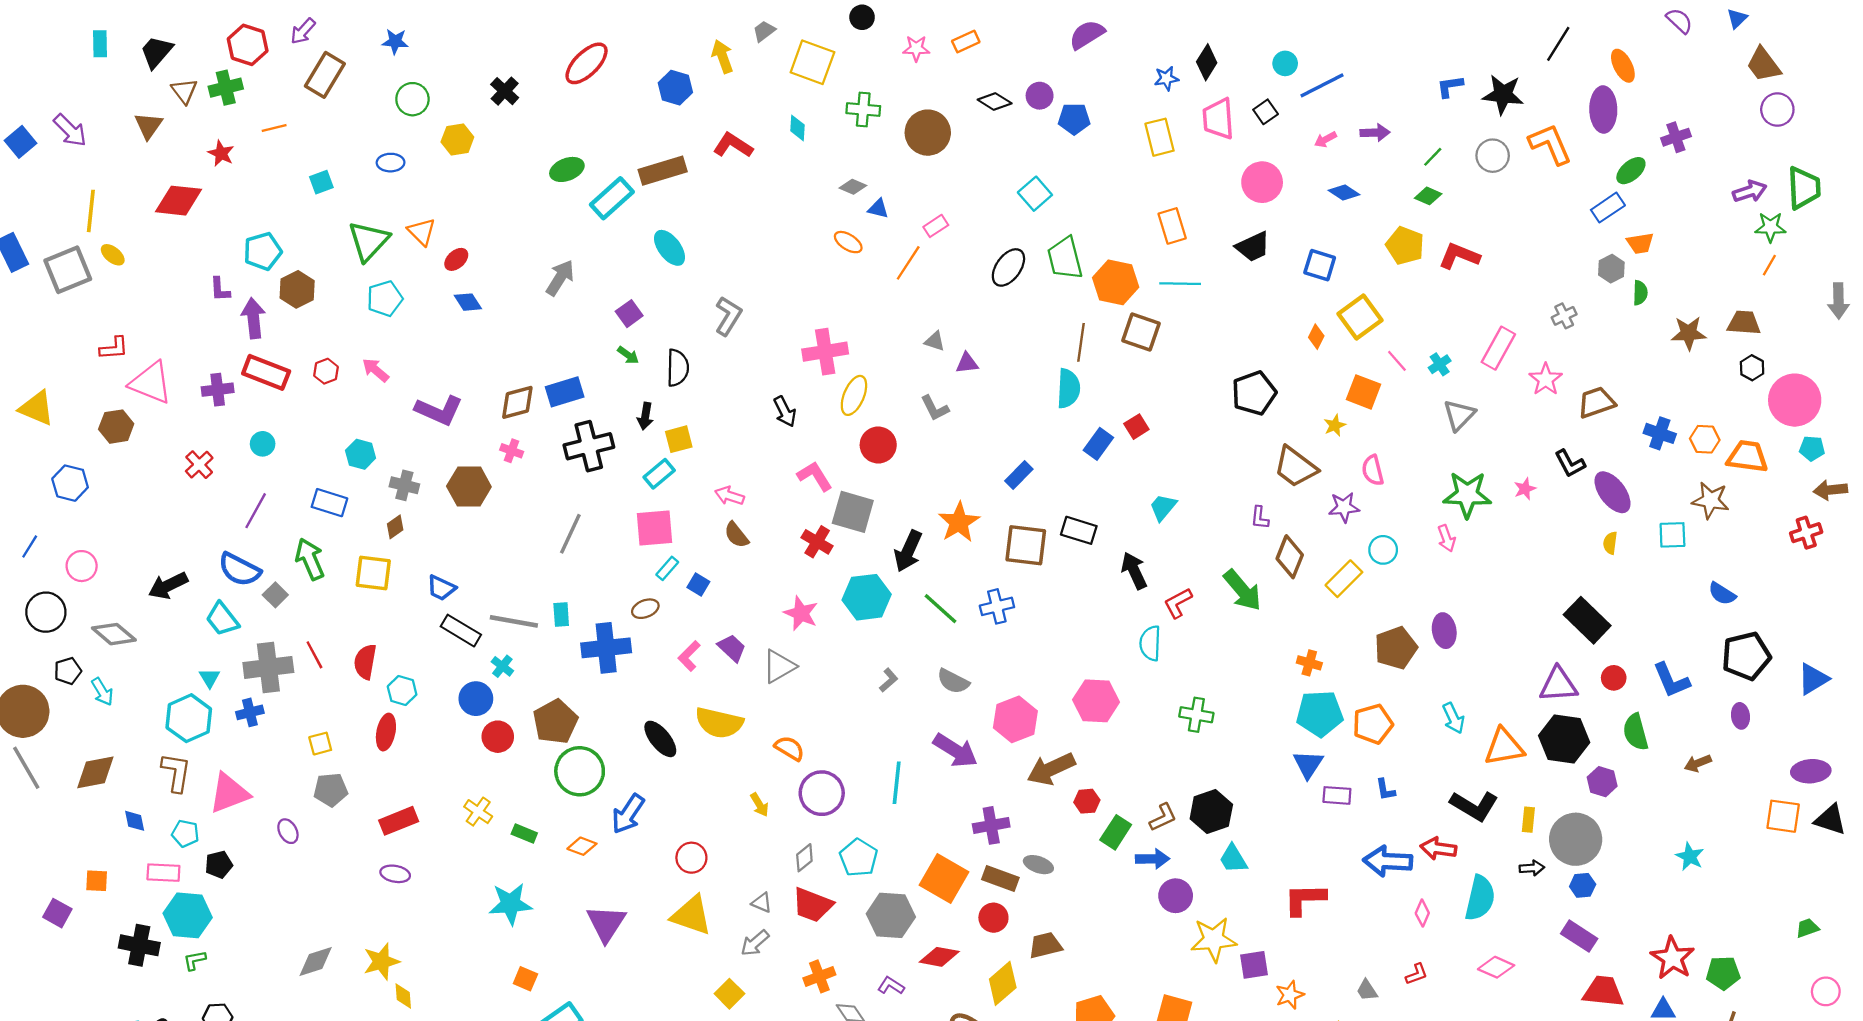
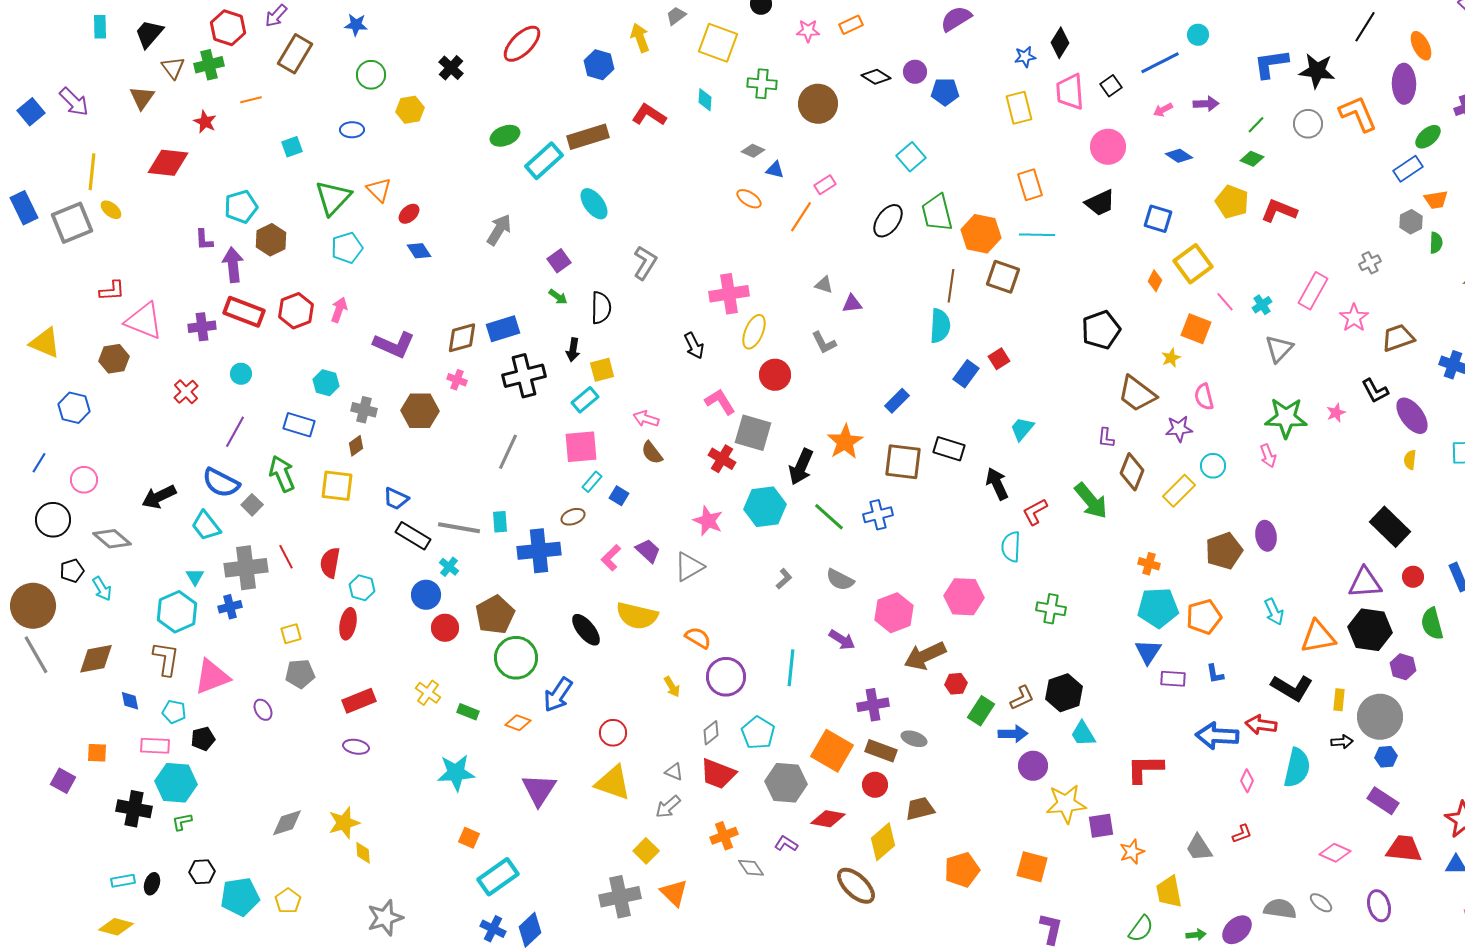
cyan circle: (1285, 63) -> (1198, 35), moved
blue L-shape: (1450, 86) -> (1271, 64), size x1.5
pink arrow: (376, 370) -> (339, 310), turned 70
red hexagon: (326, 371) -> (296, 311), size x1.6
purple arrow: (955, 750) -> (842, 640), size x0.7
pink diamond: (1496, 967) -> (1335, 853), moved
gray trapezoid: (1367, 990) -> (1199, 848), size x1.4

